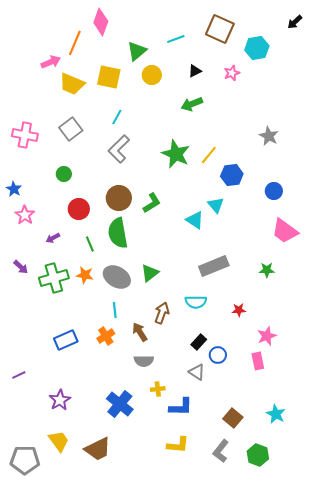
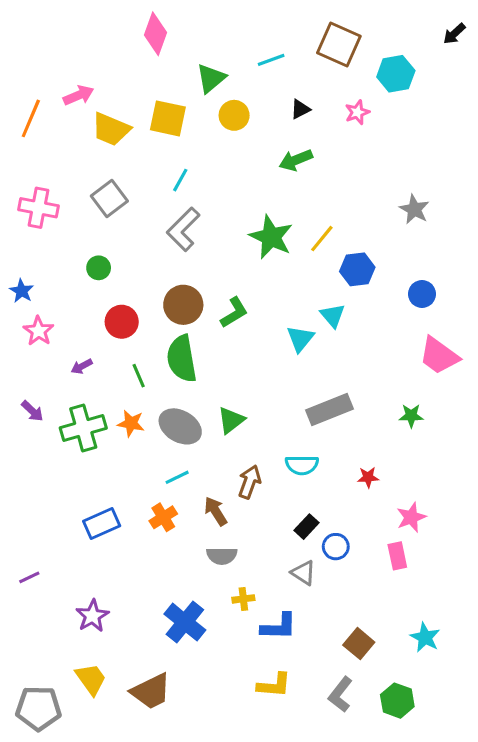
orange line: (75, 43) -> (31, 118), moved
cyan triangle: (195, 220) -> (300, 339), turned 36
cyan line: (115, 310) -> (177, 477), turned 70

